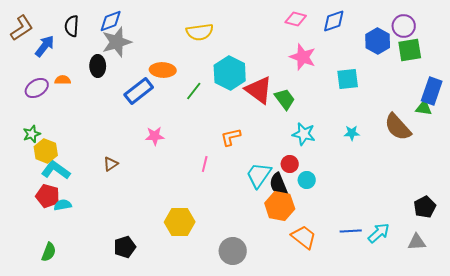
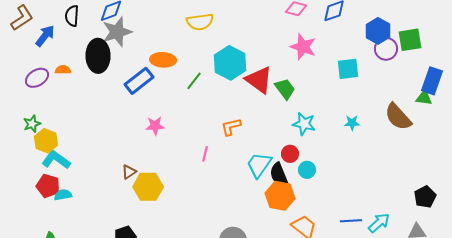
purple circle: (404, 26) -> (386, 49), moved
black ellipse: (98, 66) -> (98, 56), size x1.5
brown triangle: (111, 164) -> (129, 172), moved
yellow hexagon: (180, 222) -> (148, 187), moved

